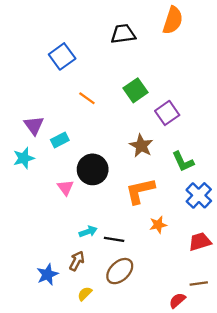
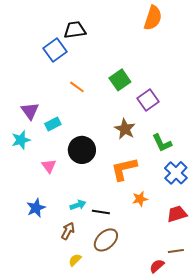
black trapezoid: (123, 34) -> (75, 30), moved
pink triangle: (66, 187) -> (49, 166), moved
blue star: (47, 274) -> (36, 208), moved

